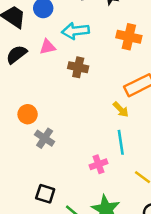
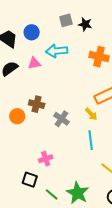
brown cross: (78, 67) -> (37, 104), moved
gray cross: (45, 138) -> (61, 119), moved
pink cross: (98, 164) -> (46, 159), moved

